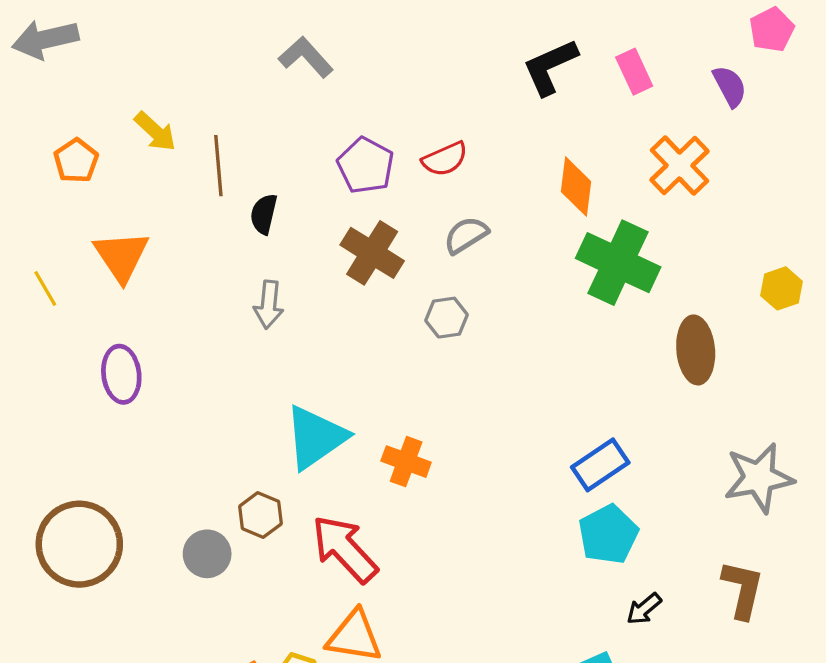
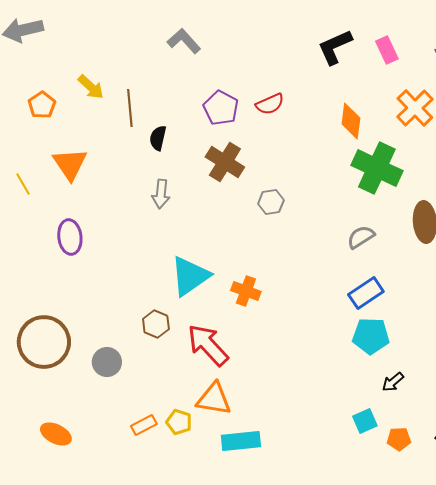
gray semicircle: (466, 235) -> (361, 237), moved
cyan pentagon: (608, 534) -> (371, 336), turned 30
gray circle: (207, 554) -> (107, 362), moved

